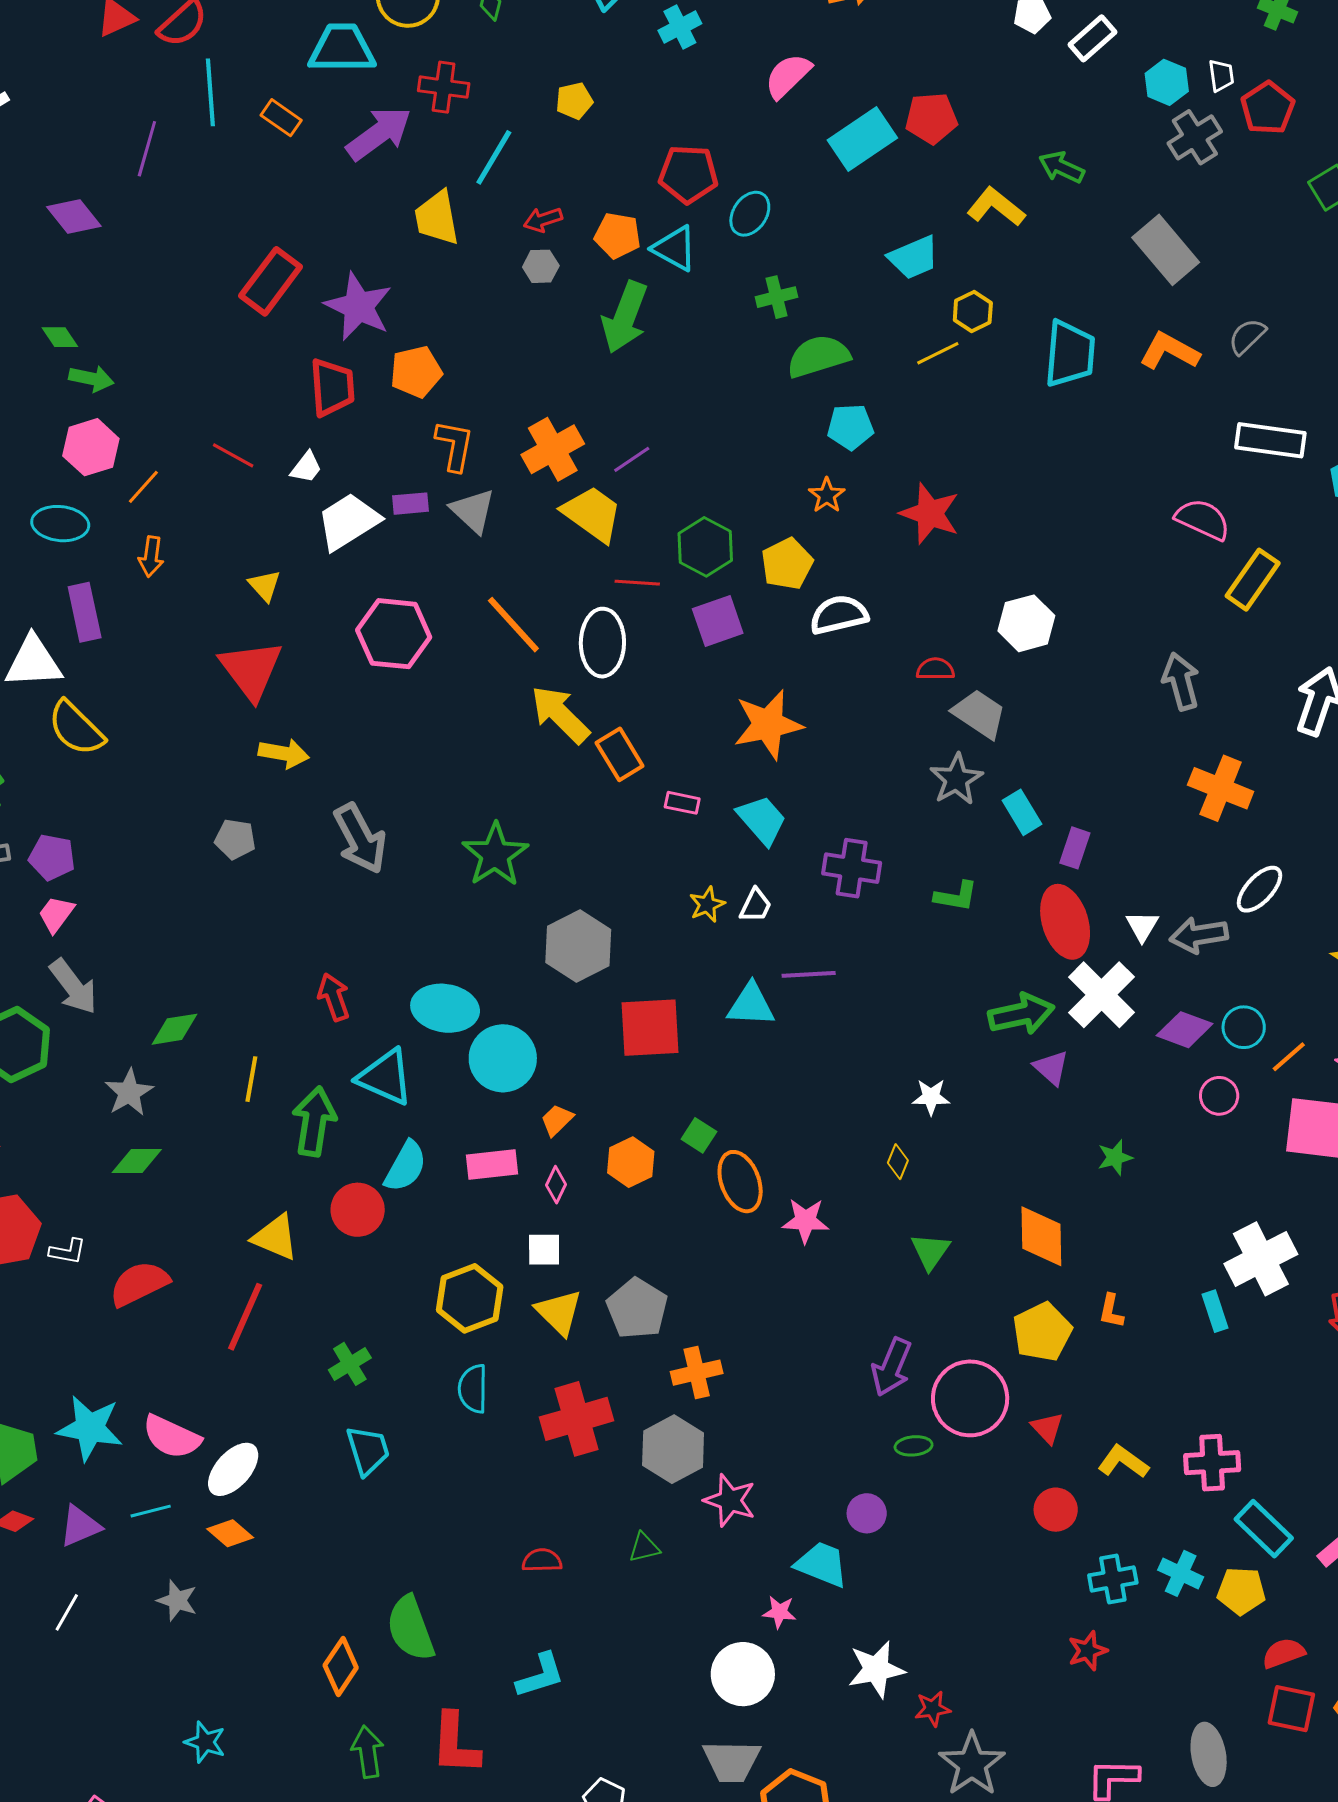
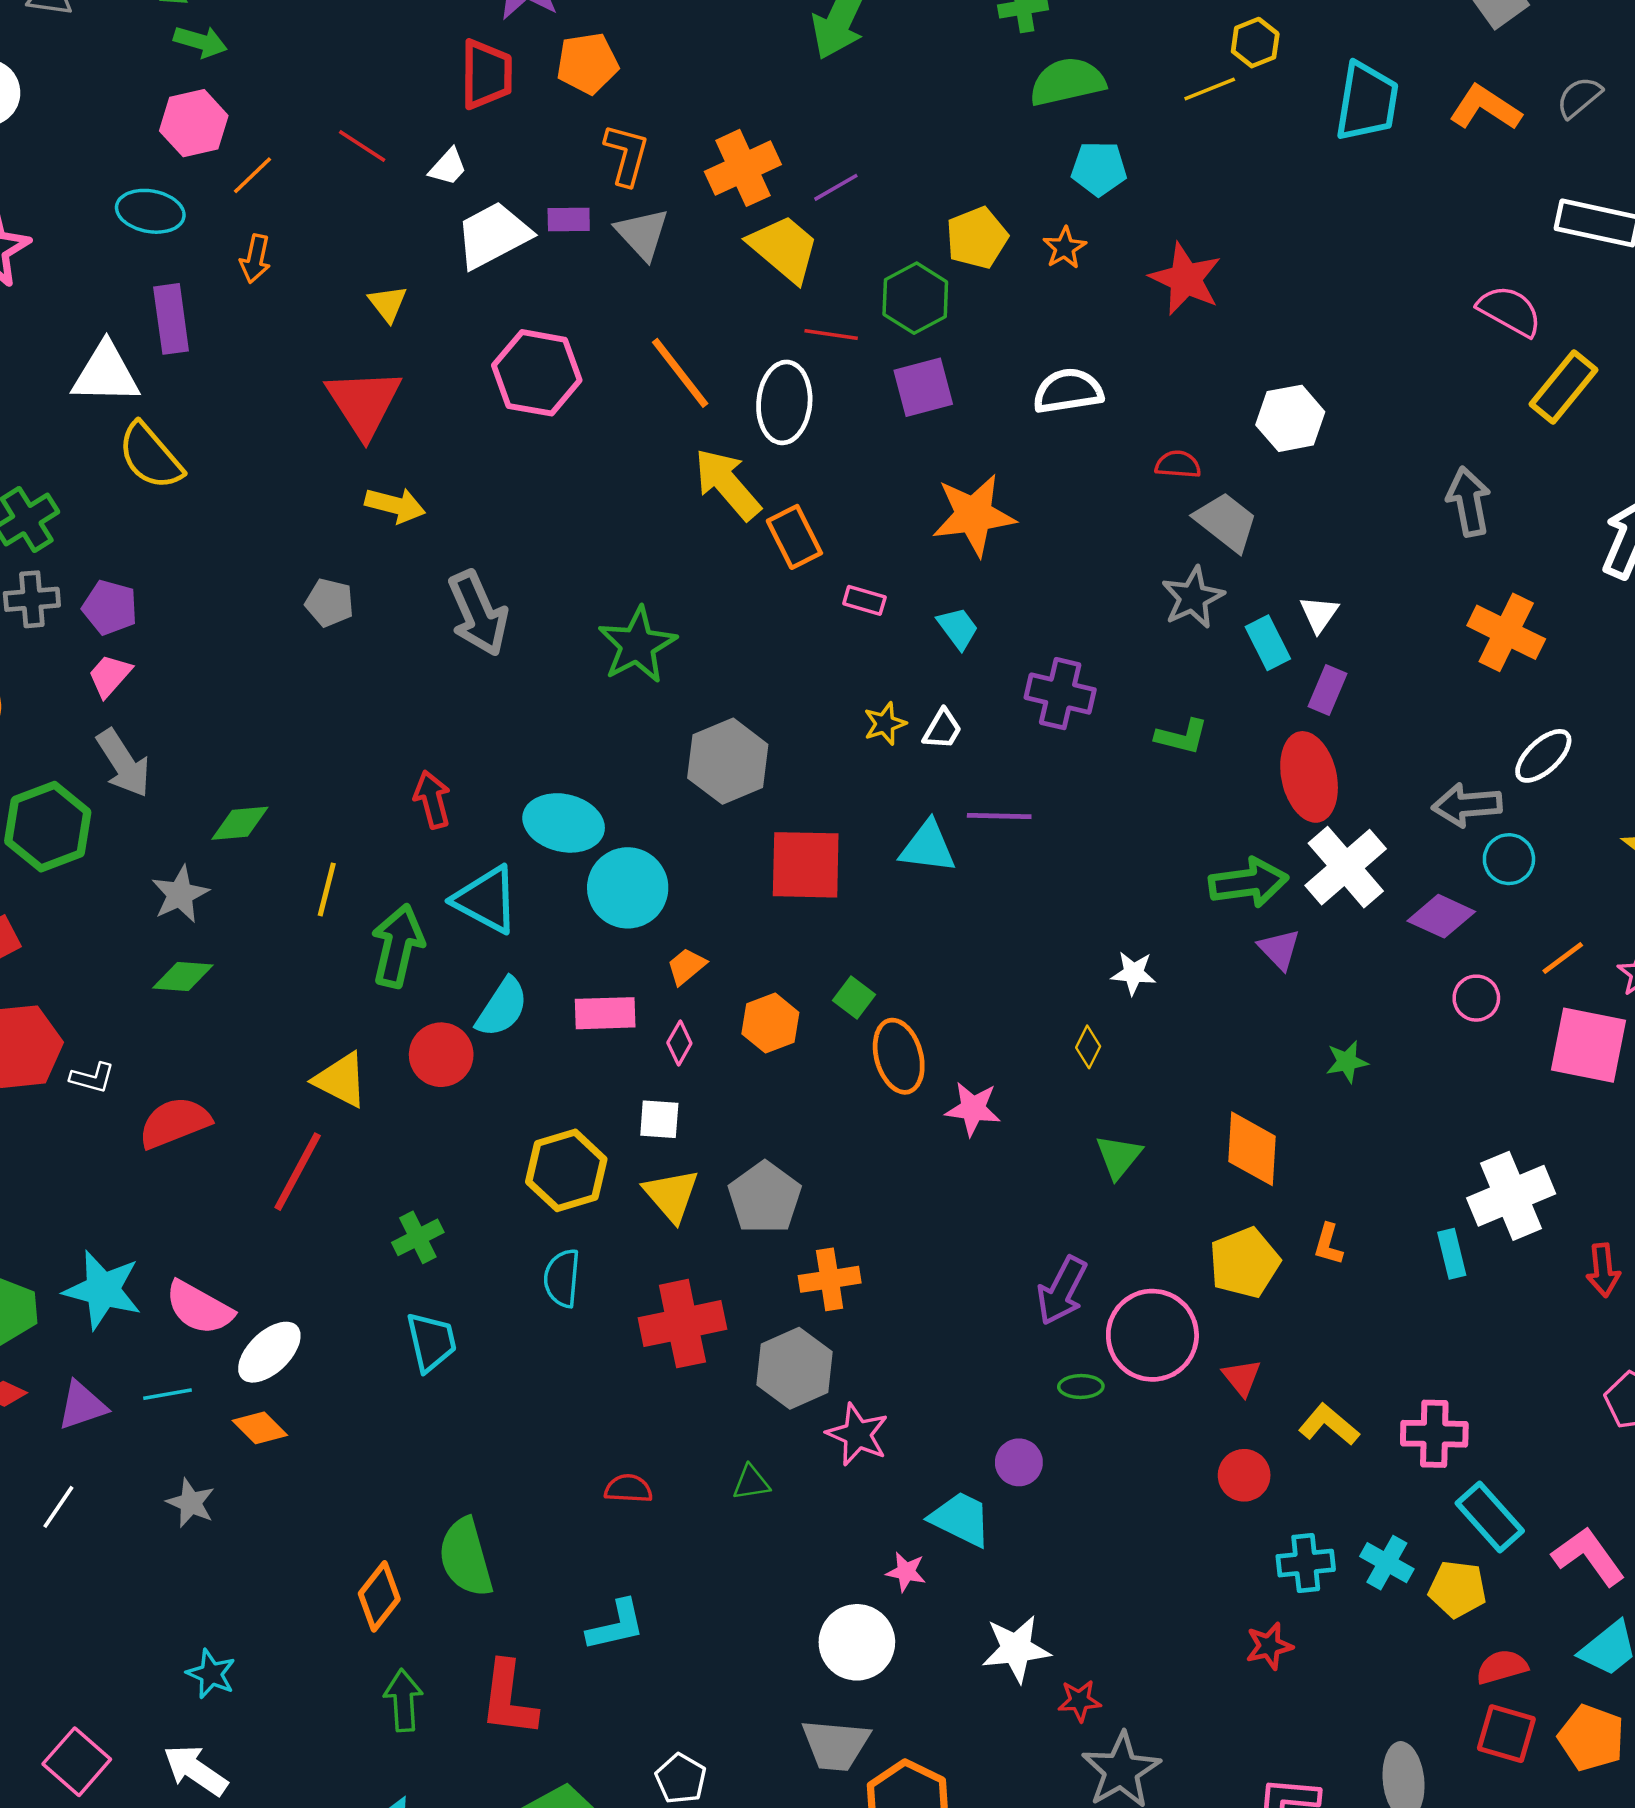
yellow pentagon: (787, 564) -> (977, 238), moved
cyan trapezoid: (762, 820) -> (958, 628), size x0.7
white triangle: (1142, 926) -> (1319, 614), moved
cyan circle: (1244, 1027) -> (1509, 859), moved

